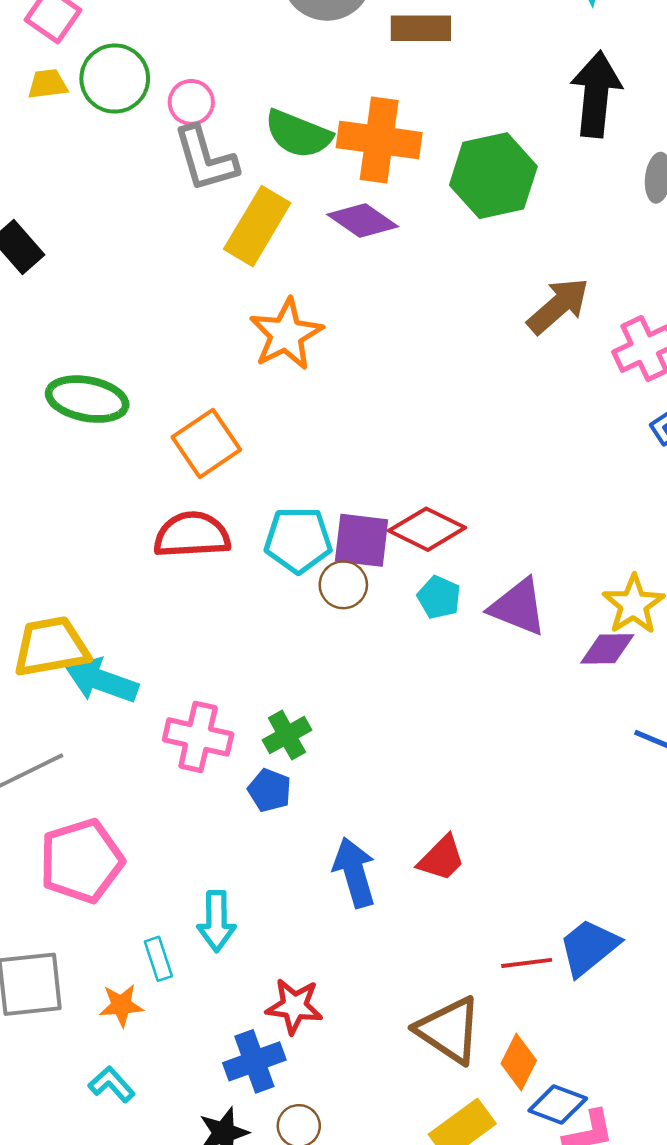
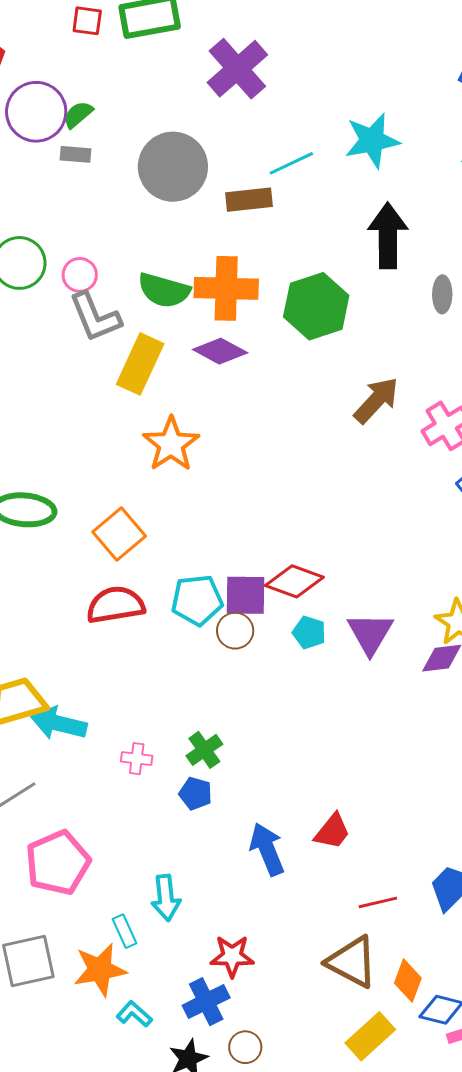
purple triangle: (518, 607) -> (370, 633), turned 45
pink cross: (198, 737) -> (137, 759), size x0.6
red line: (527, 963) -> (378, 902), moved
orange star: (121, 1005) -> (100, 970), size x1.6
cyan L-shape: (112, 1084) -> (134, 1014), moved

